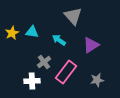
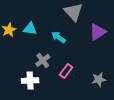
purple triangle: (91, 45) -> (98, 32), moved
pink rectangle: (66, 72) -> (66, 71), size x0.6

